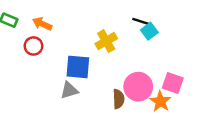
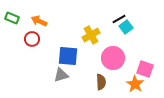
black line: (141, 21) -> (119, 19), turned -48
pink circle: (138, 87) -> (113, 58), moved

